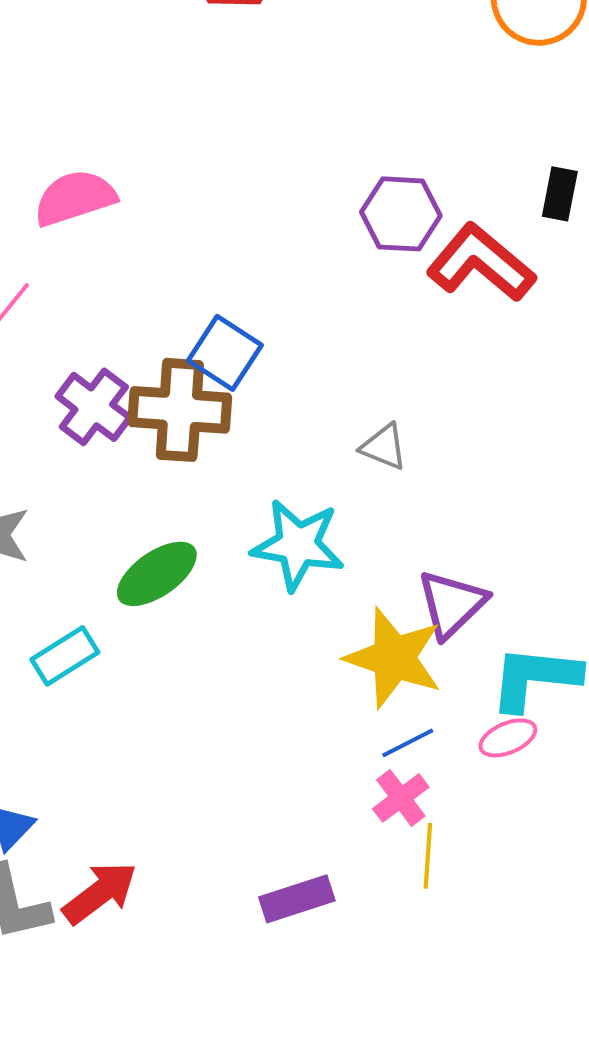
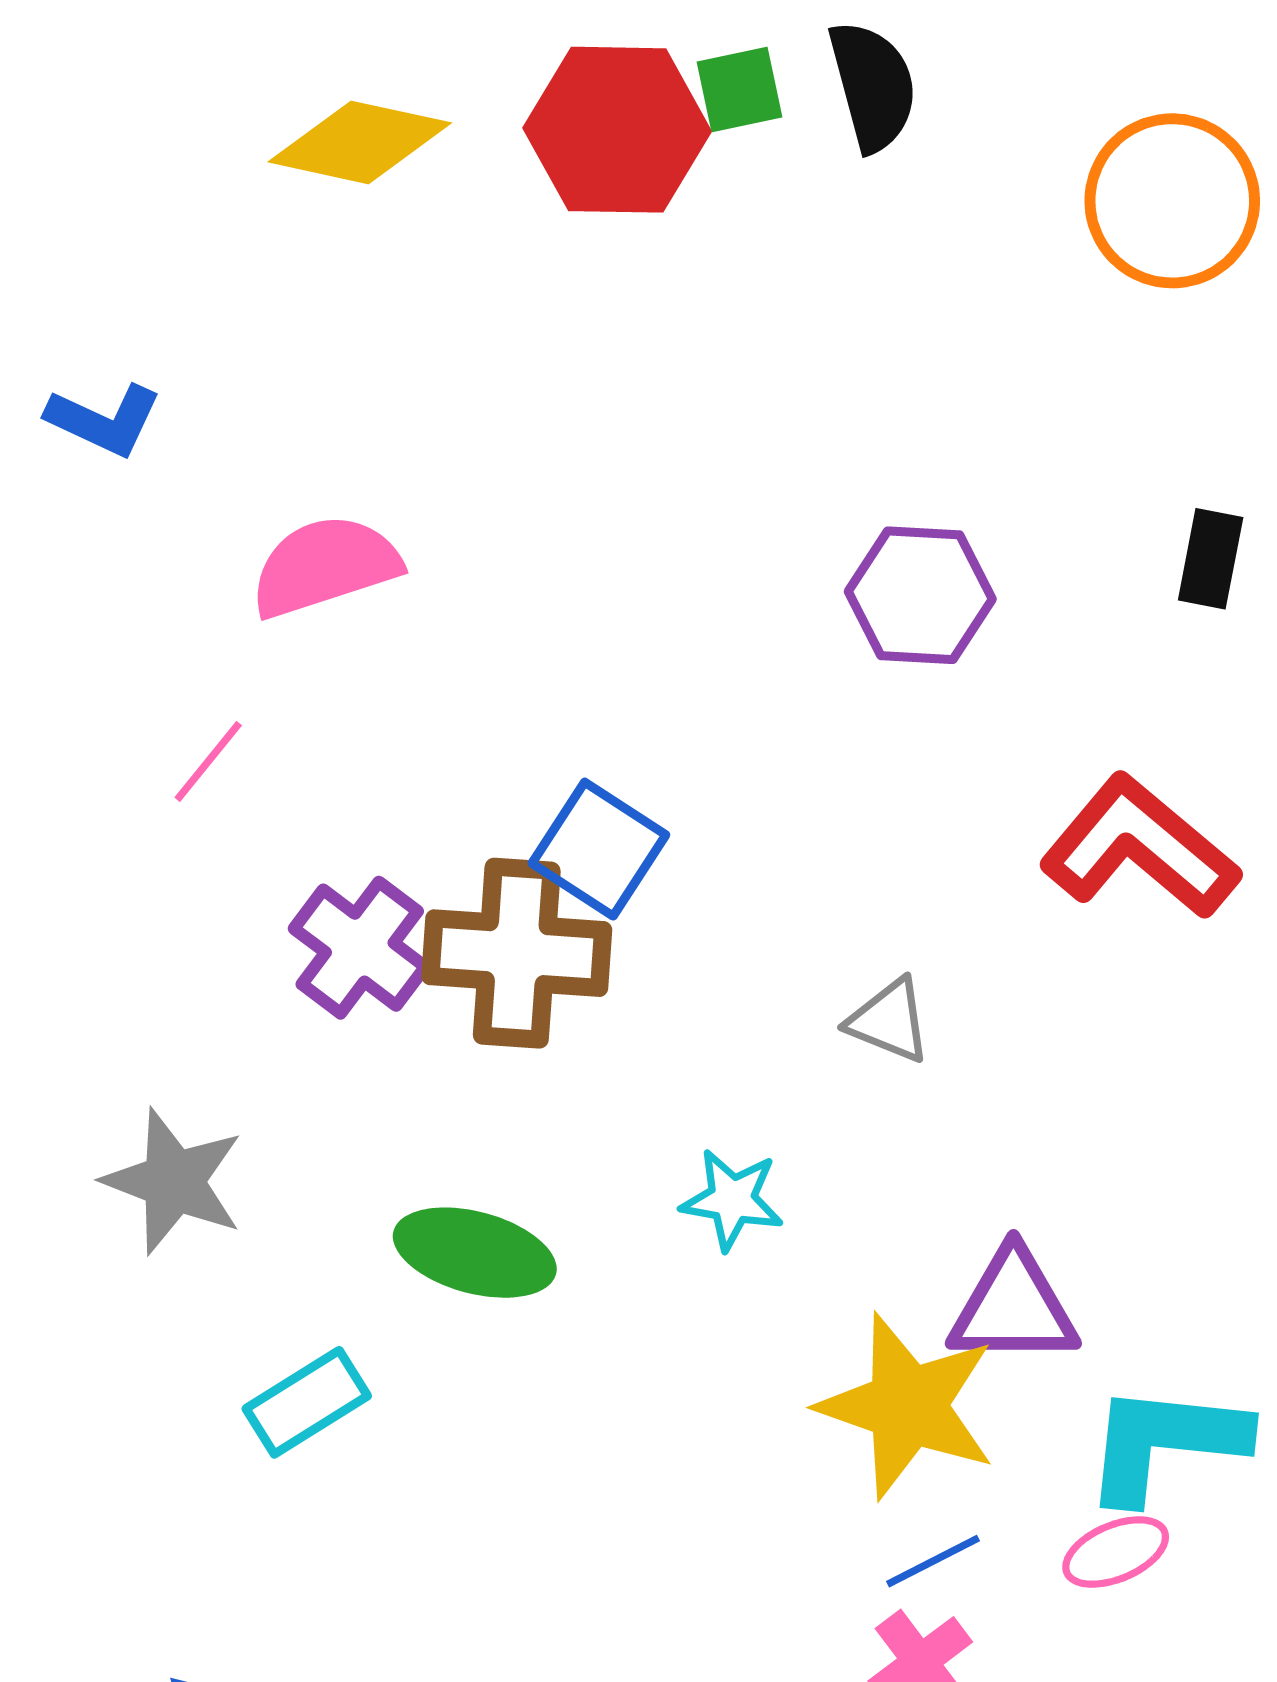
red L-shape: (481, 263) -> (1139, 847), moved
cyan star: (298, 545) -> (732, 1200), size x0.6
green ellipse: (157, 574) -> (475, 1253), turned 50
purple triangle: (452, 604) -> (1013, 1307), turned 44

